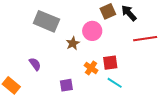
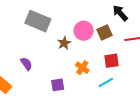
brown square: (108, 11) -> (105, 32), moved
red square: (110, 63) -> (112, 61), moved
cyan line: (115, 83) -> (106, 82), turned -63

